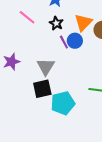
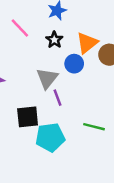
purple line: (64, 42) -> (58, 98), moved
gray triangle: (46, 67) -> (47, 78), moved

